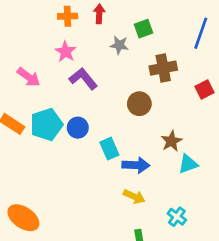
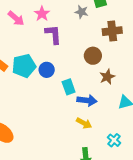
pink arrow: (29, 77) -> (16, 18), moved
purple L-shape: (83, 79) -> (53, 34), turned 30
brown star: (171, 141) -> (107, 77), moved

